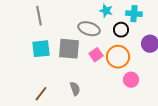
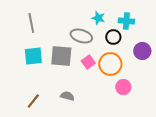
gray semicircle: (75, 89) -> (67, 96), turned -56

